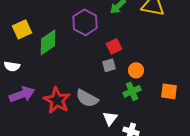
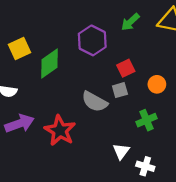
orange circle: (136, 70) -> (157, 84), moved
gray semicircle: (87, 98) -> (95, 102), moved

